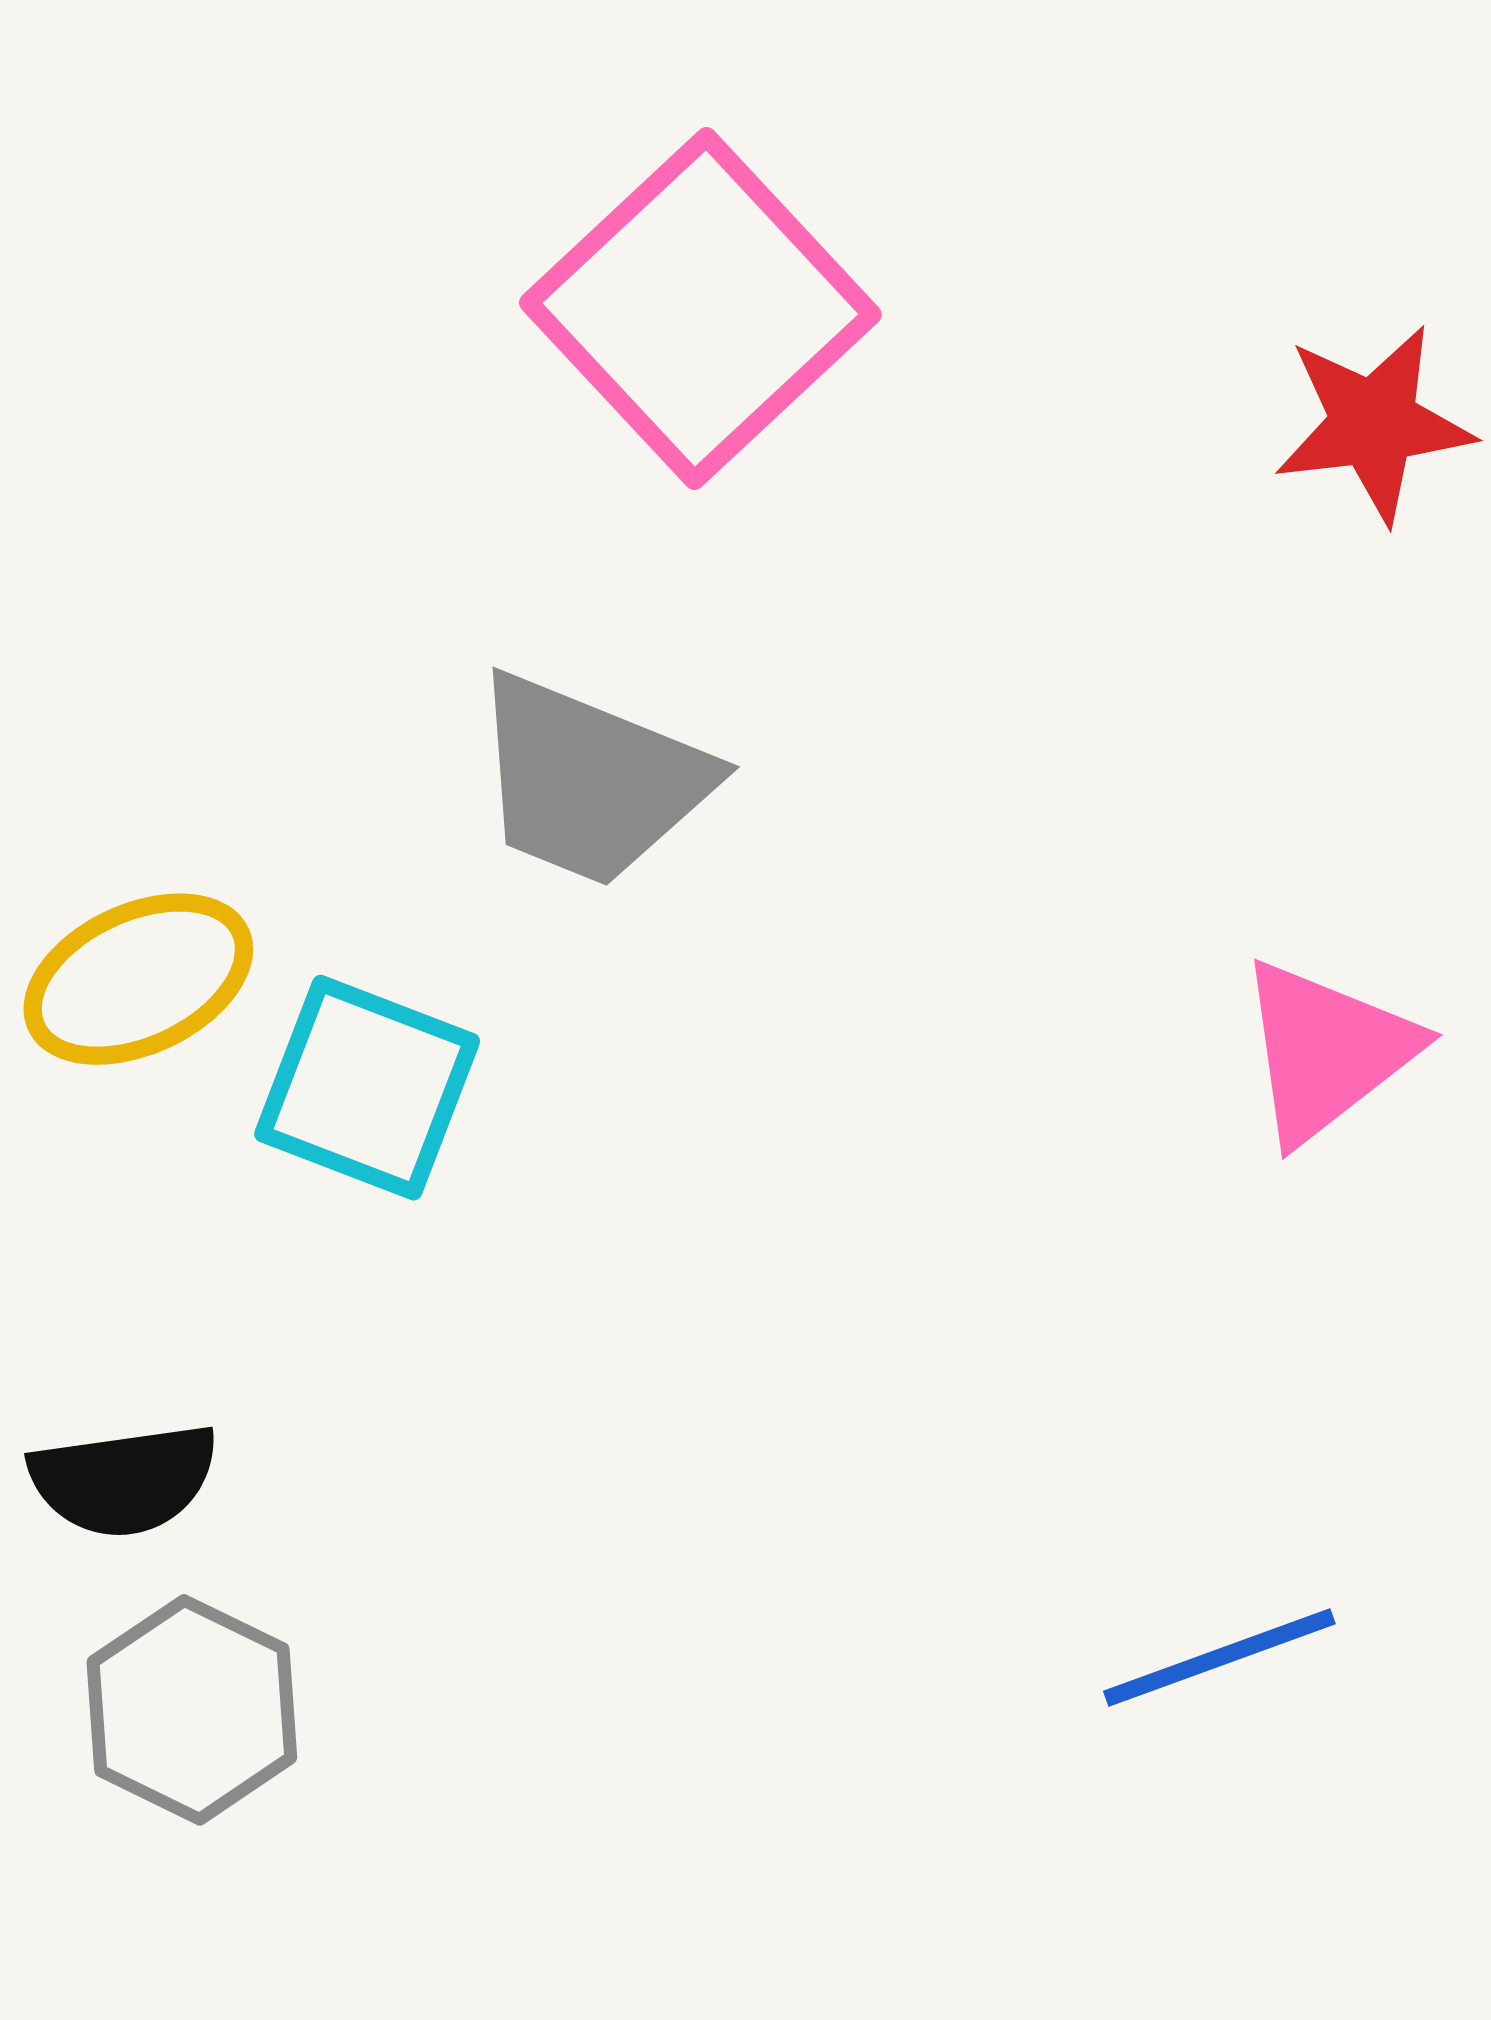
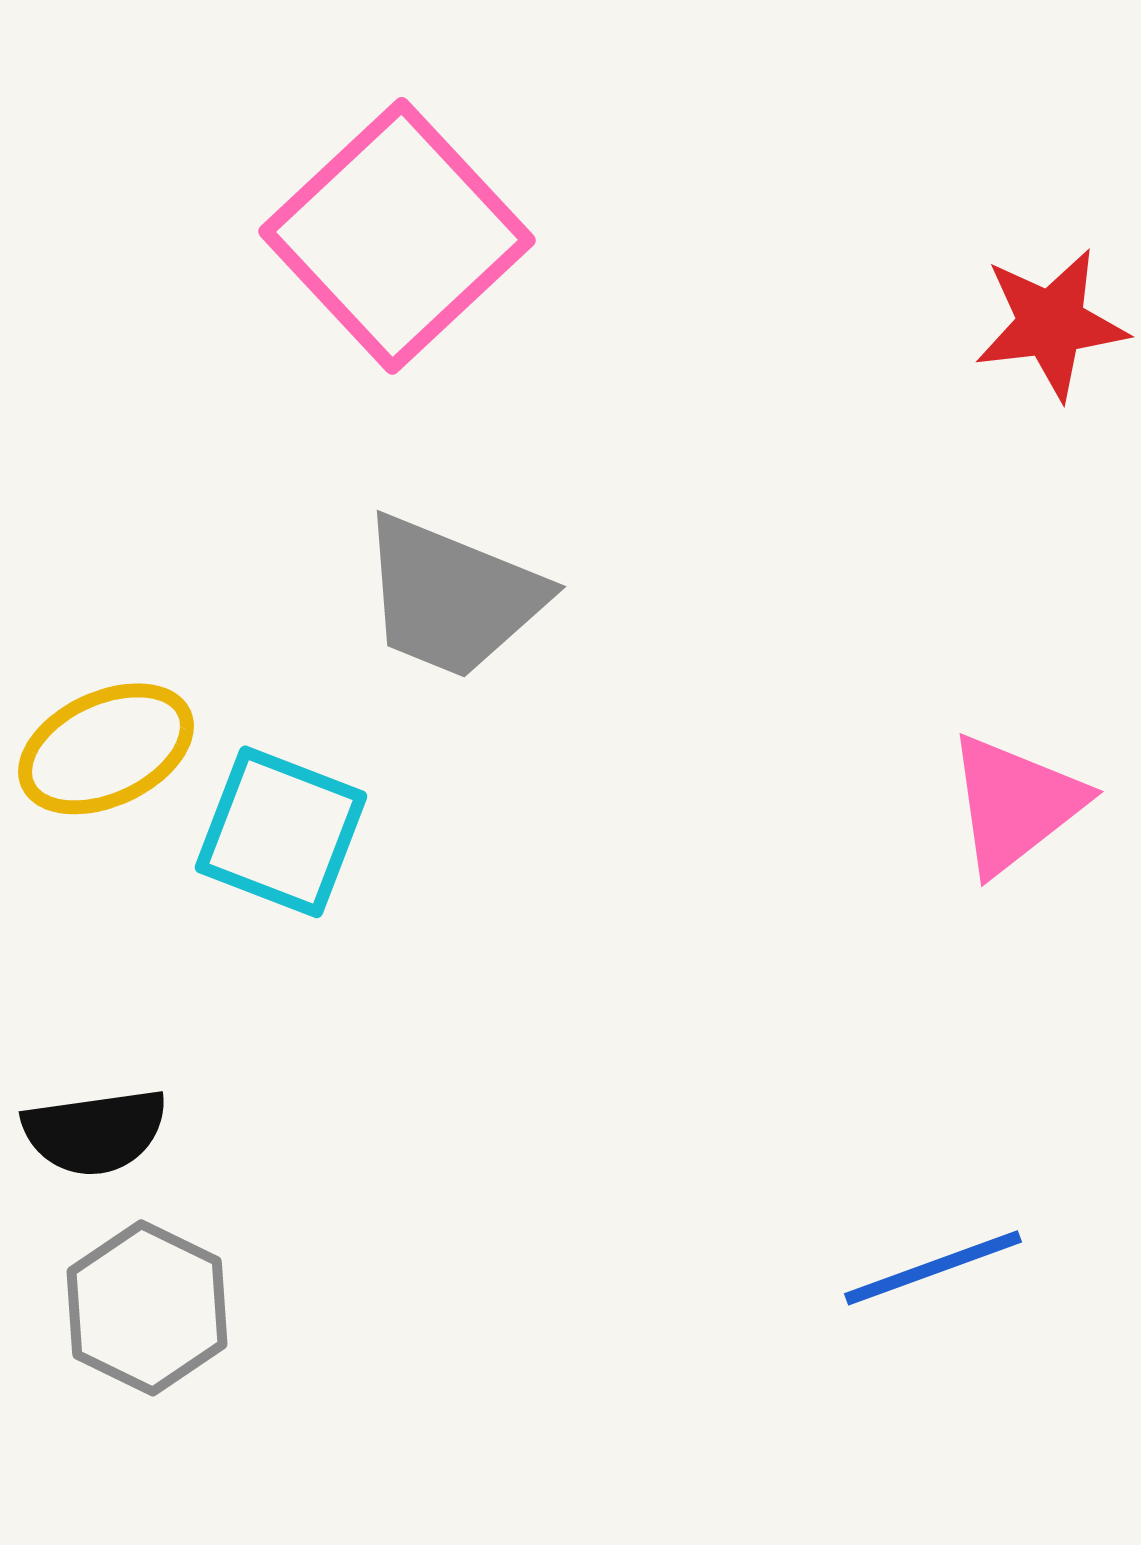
pink square: (700, 309) -> (397, 236), moved

